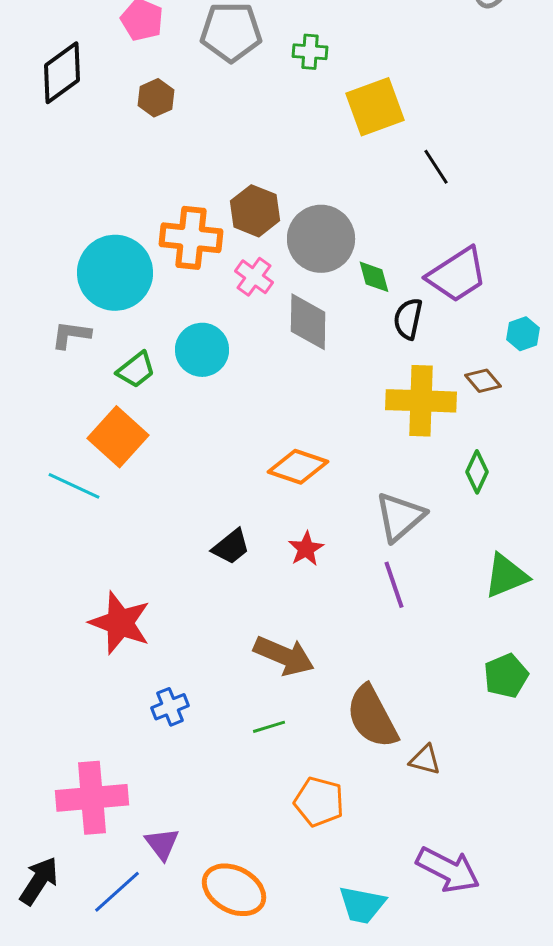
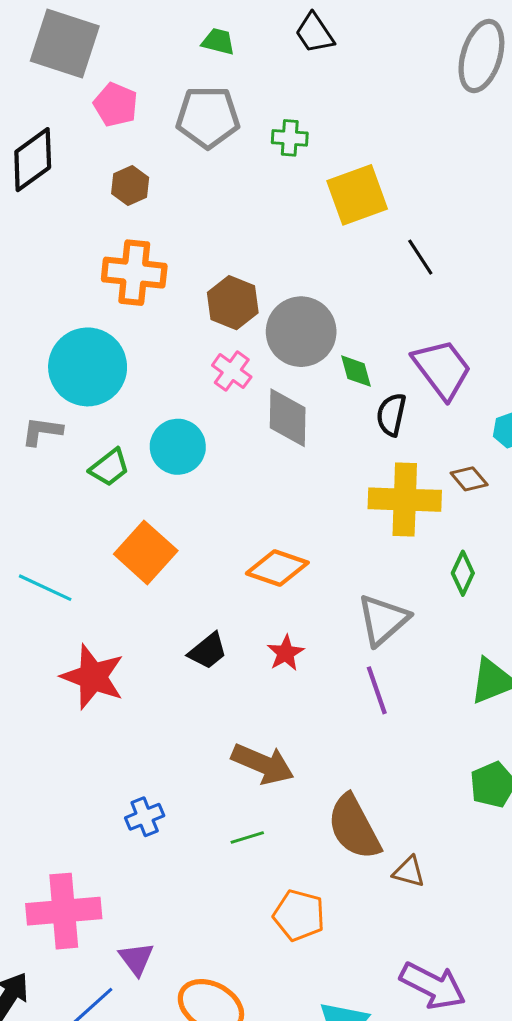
orange cross: (191, 238) -> (134, 273), moved
purple trapezoid: (457, 275) -> (442, 369), turned -94
orange square: (118, 437) -> (146, 552), moved
red star: (120, 623) -> (93, 677), moved

